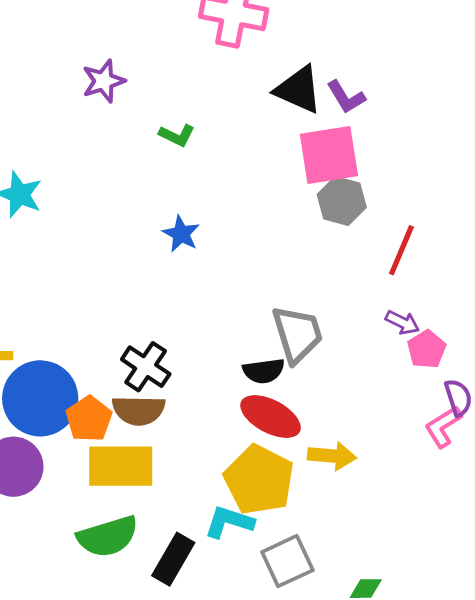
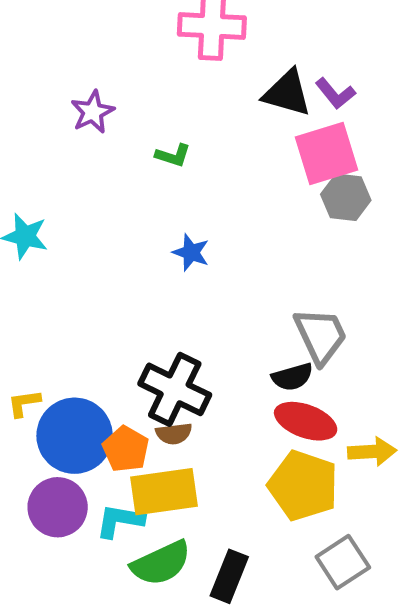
black cross: (146, 367) -> (175, 389), size x1.4
brown semicircle: (139, 410) -> (174, 434), size x0.7
cyan L-shape: (229, 522) -> (120, 521), moved

